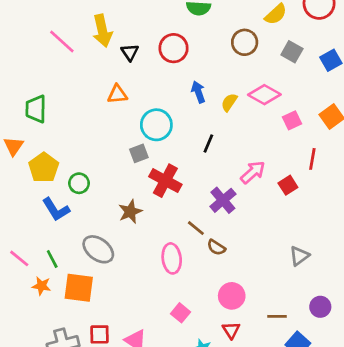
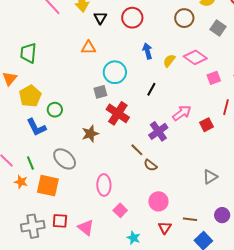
pink ellipse: (172, 258) -> (104, 185), moved
red triangle: (231, 330) -> (165, 228), moved

